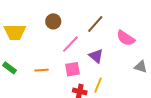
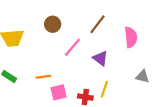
pink semicircle: (126, 38) -> (131, 37), turned -126
gray triangle: (141, 67) -> (142, 76), moved
pink square: (73, 69) -> (59, 92), moved

